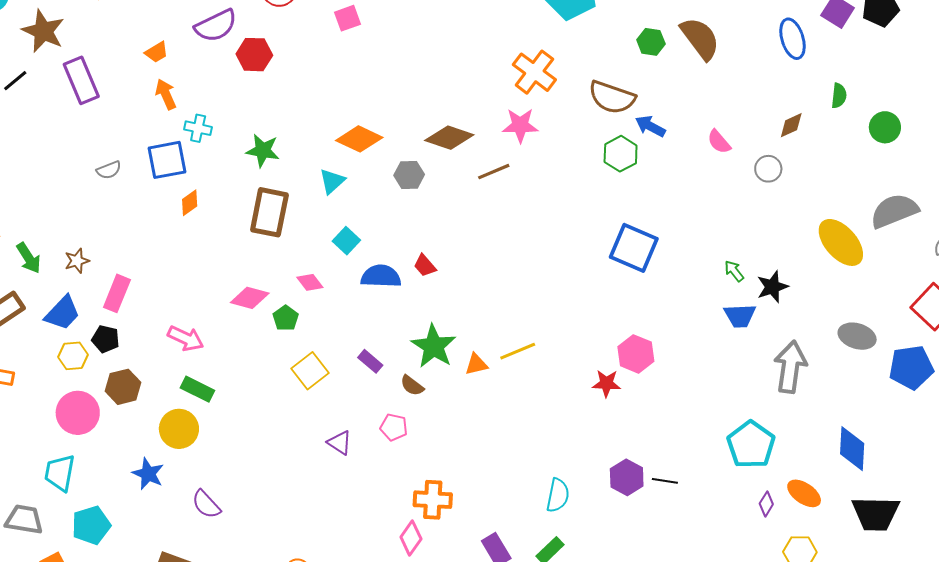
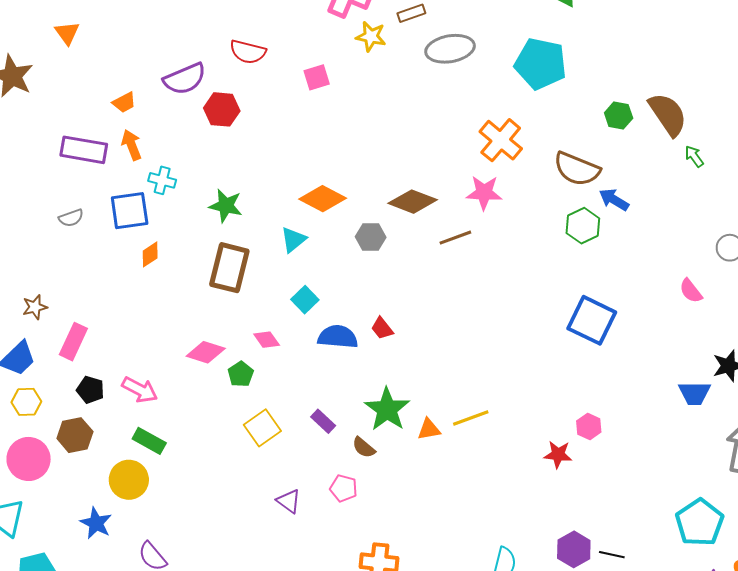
purple rectangle: (81, 80) -> (84, 150), moved, turned -60
pink semicircle: (719, 142) -> (691, 291), moved
green arrow: (734, 271) -> (694, 156), moved
black pentagon: (106, 339) -> (90, 390), moved
pink hexagon: (636, 354) -> (589, 426), size x0.7

